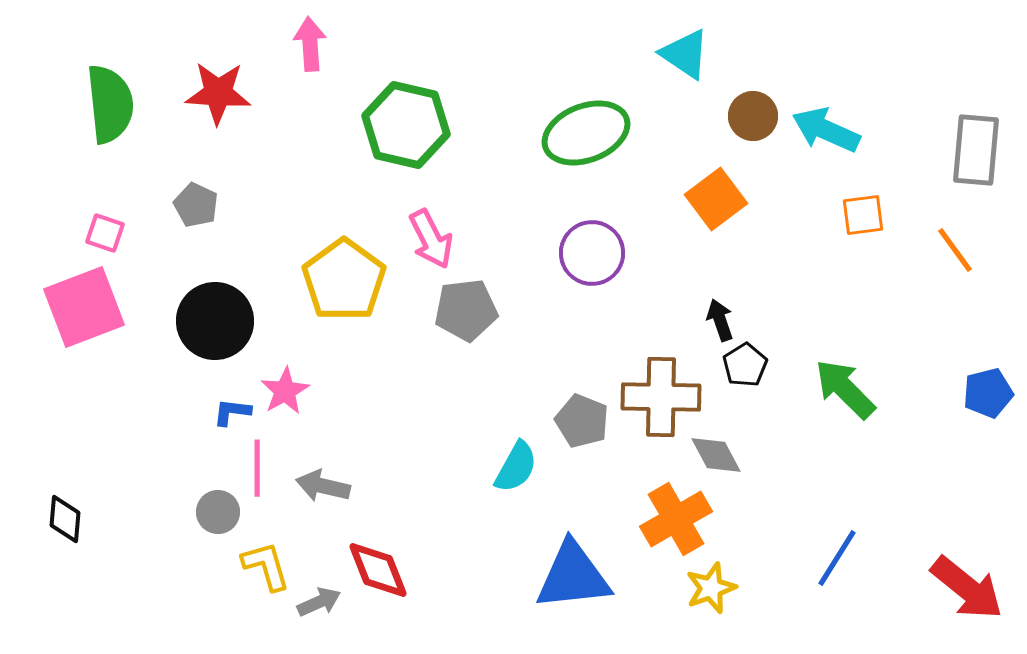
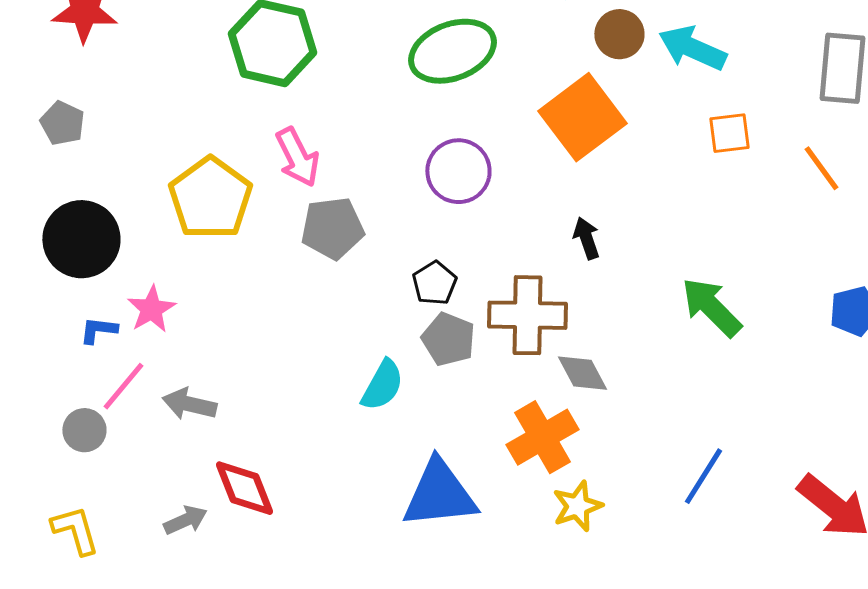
orange square: (716, 199) -> (582, 117), size x1.4
black pentagon: (745, 365) -> (434, 283), moved
pink line: (257, 468) -> (123, 386), turned 40
yellow L-shape: (266, 566) -> (75, 530), moved

